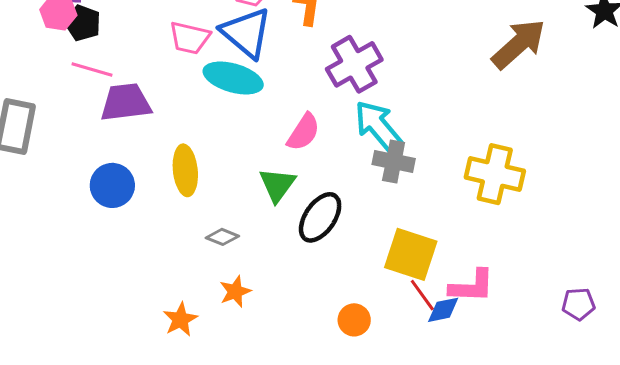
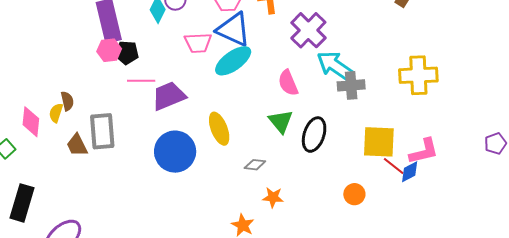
cyan ellipse: (233, 78) -> (233, 61), turned -36
pink semicircle: (303, 132) -> (288, 83), turned 140
blue circle: (112, 185) -> (175, 152), size x1.4
orange star: (235, 291) -> (273, 197), turned -30

